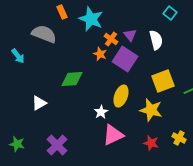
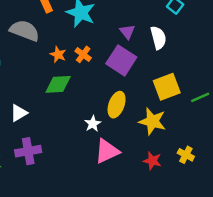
orange cross: (111, 39) -> (83, 54), moved
orange star: (100, 54) -> (58, 54), moved
purple cross: (57, 145) -> (28, 151), moved, turned 35

